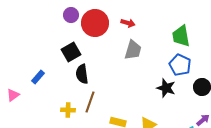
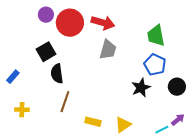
red arrow: (128, 23) -> (103, 23), size x1.6
black star: (166, 88) -> (141, 88), turned 30
yellow cross: (68, 110) -> (22, 110), moved

